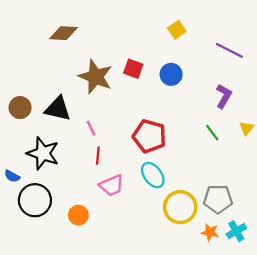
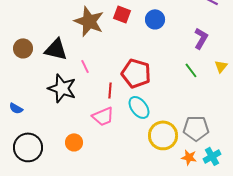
black star: (43, 153) -> (62, 88), moved
red line: (98, 156) -> (110, 90), moved
black circle: (35, 200) -> (28, 147), moved

